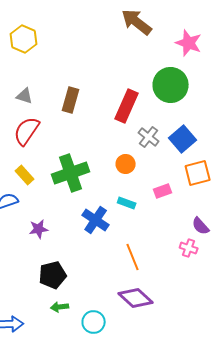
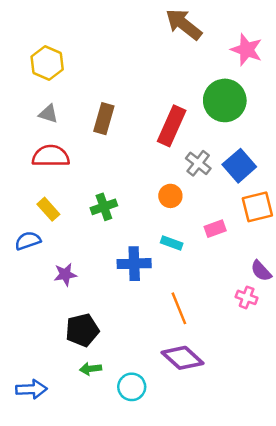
yellow hexagon: (24, 39) -> (47, 63), moved
red semicircle: (27, 131) -> (51, 156), turned 56
green cross: (71, 173) -> (104, 207), size x0.6
blue cross: (96, 220) -> (134, 264), turned -36

